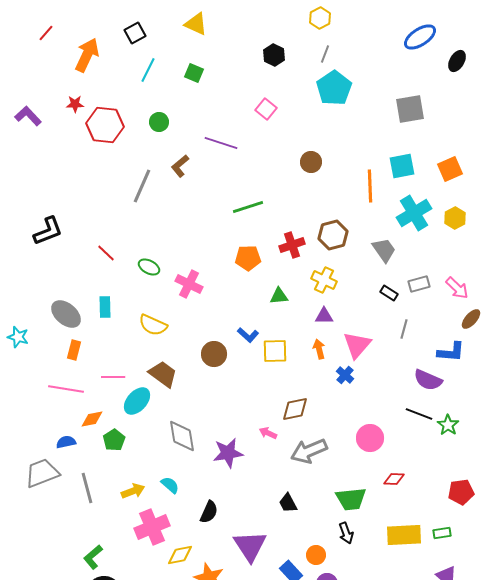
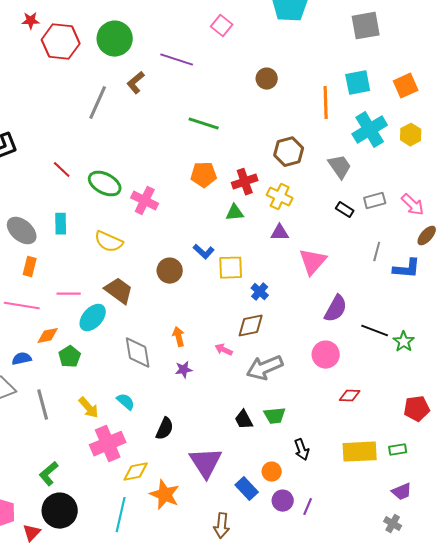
green circle: (159, 122) -> (115, 39), size x1.8
green line: (248, 207) -> (204, 124), turned 36
red cross: (292, 245) -> (245, 182), moved
green ellipse: (149, 267) -> (105, 184), size x1.5
gray line: (404, 329) -> (377, 252), moved
orange arrow: (319, 349) -> (179, 337), moved
blue cross: (345, 375) -> (260, 292), moved
purple semicircle: (428, 380) -> (336, 309), moved, turned -84
purple star: (228, 453) -> (184, 370), size x0.6
yellow arrow: (133, 491) -> (89, 408), turned 70
green trapezoid: (351, 499) -> (275, 416), moved, size x0.7

